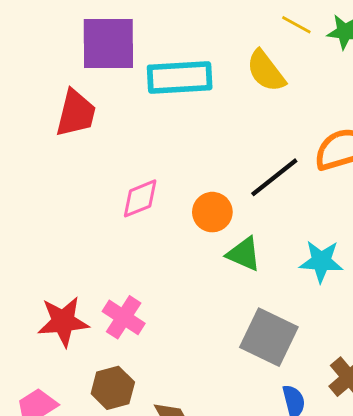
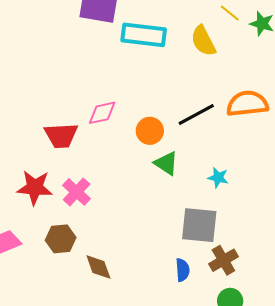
red trapezoid: (76, 113) -> (61, 136), moved, turned 63
cyan star: (321, 261) -> (218, 178), size x0.7
gray square: (269, 337) -> (199, 225), moved, turned -30

